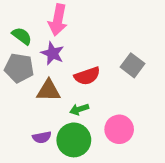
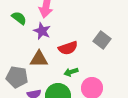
gray pentagon: (19, 68) -> (17, 77), moved
green arrow: (79, 109) -> (71, 72), moved

